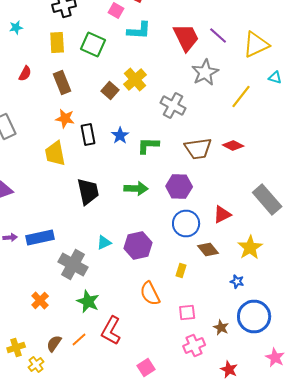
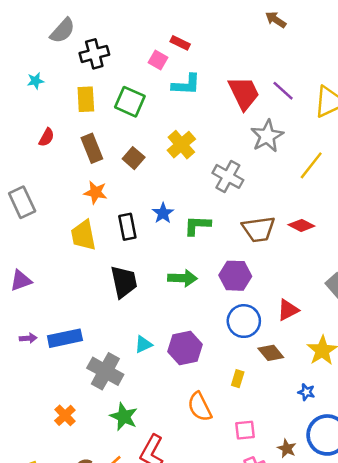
brown square: (110, 90) -> (134, 158), moved
black rectangle: (88, 134) -> (127, 227), moved

